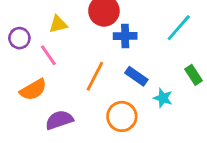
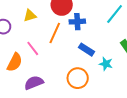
pink line: (48, 55) -> (33, 48), moved
orange line: (95, 76) -> (55, 33), moved
orange semicircle: (33, 90) -> (15, 62), turned -30

